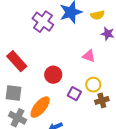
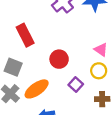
yellow circle: (93, 85) -> (99, 71), moved

